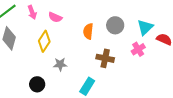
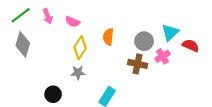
gray circle: (115, 25) -> (144, 41), moved
yellow diamond: (44, 41) -> (80, 48), moved
brown cross: (105, 58) -> (138, 64), moved

